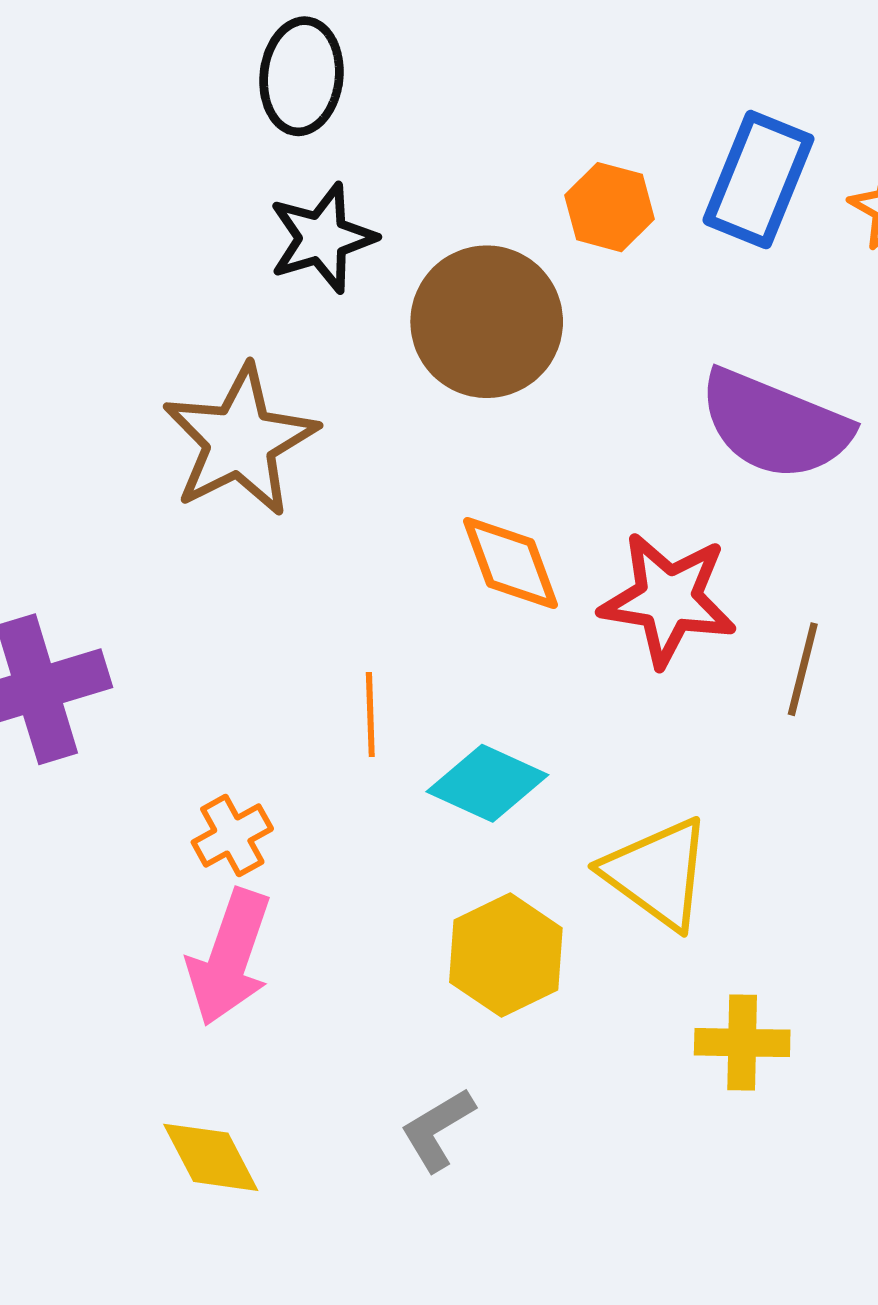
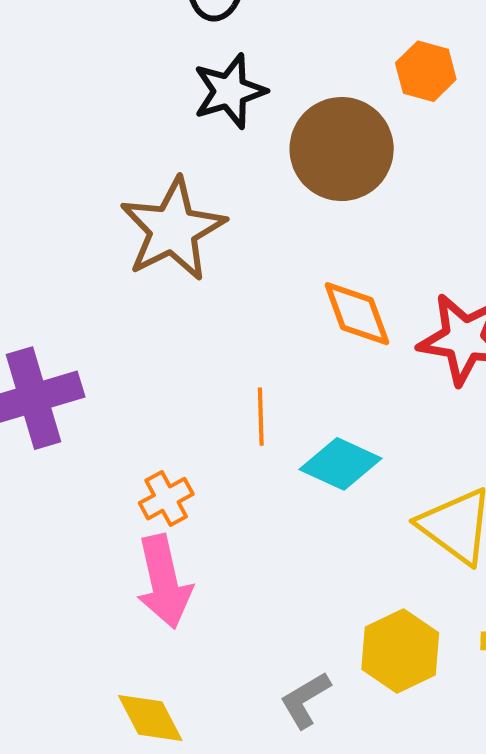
yellow hexagon: (506, 955) -> (400, 651), moved
pink arrow: (229, 957) -> (164, 582), turned -32

